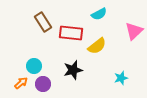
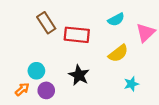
cyan semicircle: (99, 14) -> (116, 19), moved
yellow semicircle: (97, 46) -> (118, 53), moved
black star: (73, 70) -> (79, 75), turned -30

